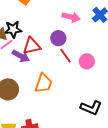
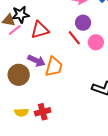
purple circle: (58, 38) -> (83, 23), moved
purple arrow: (21, 56) -> (36, 61), moved

